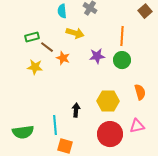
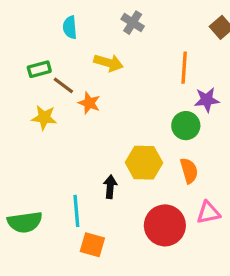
cyan semicircle: (62, 11) -> (70, 27), moved
purple star: (97, 56) -> (207, 100), moved
green circle: (122, 60) -> (186, 126), moved
orange semicircle: (140, 92) -> (189, 171), moved
yellow hexagon: (108, 101) -> (144, 163), moved

